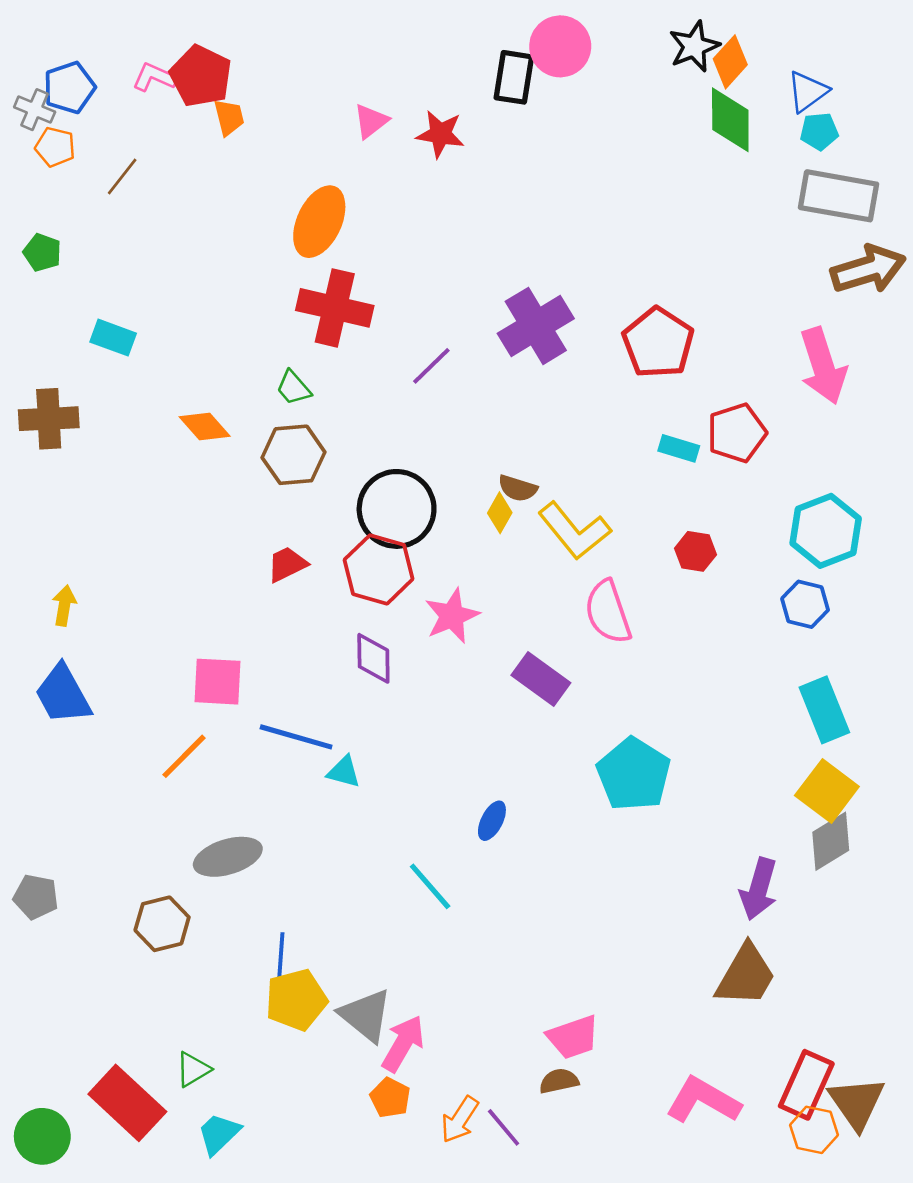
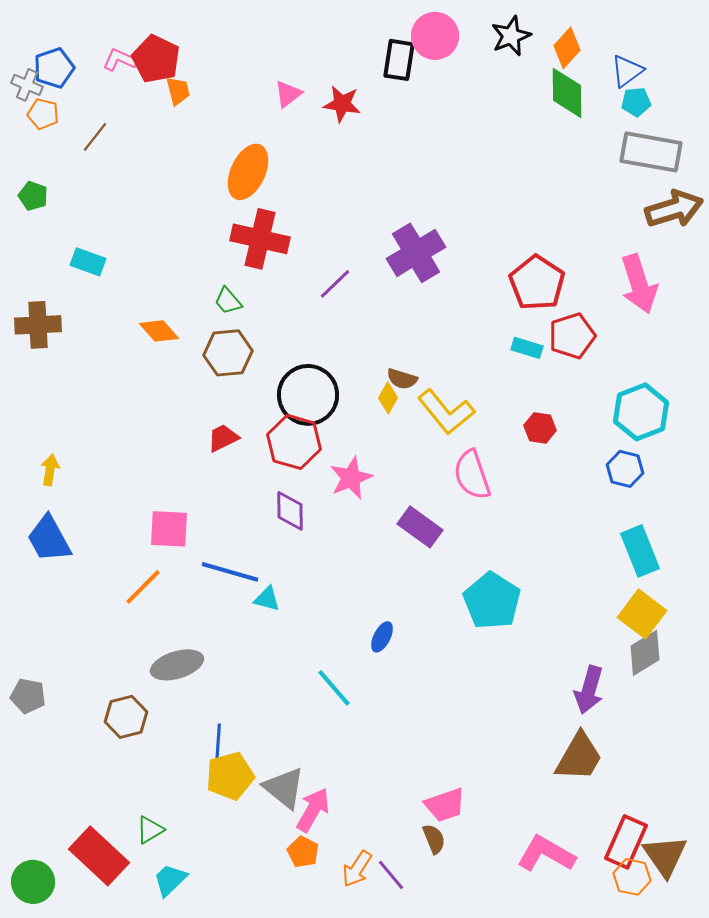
black star: (694, 46) -> (511, 36), moved
red pentagon: (658, 343) -> (537, 283), moved
brown semicircle: (559, 1081) -> (434, 839), turned 80

